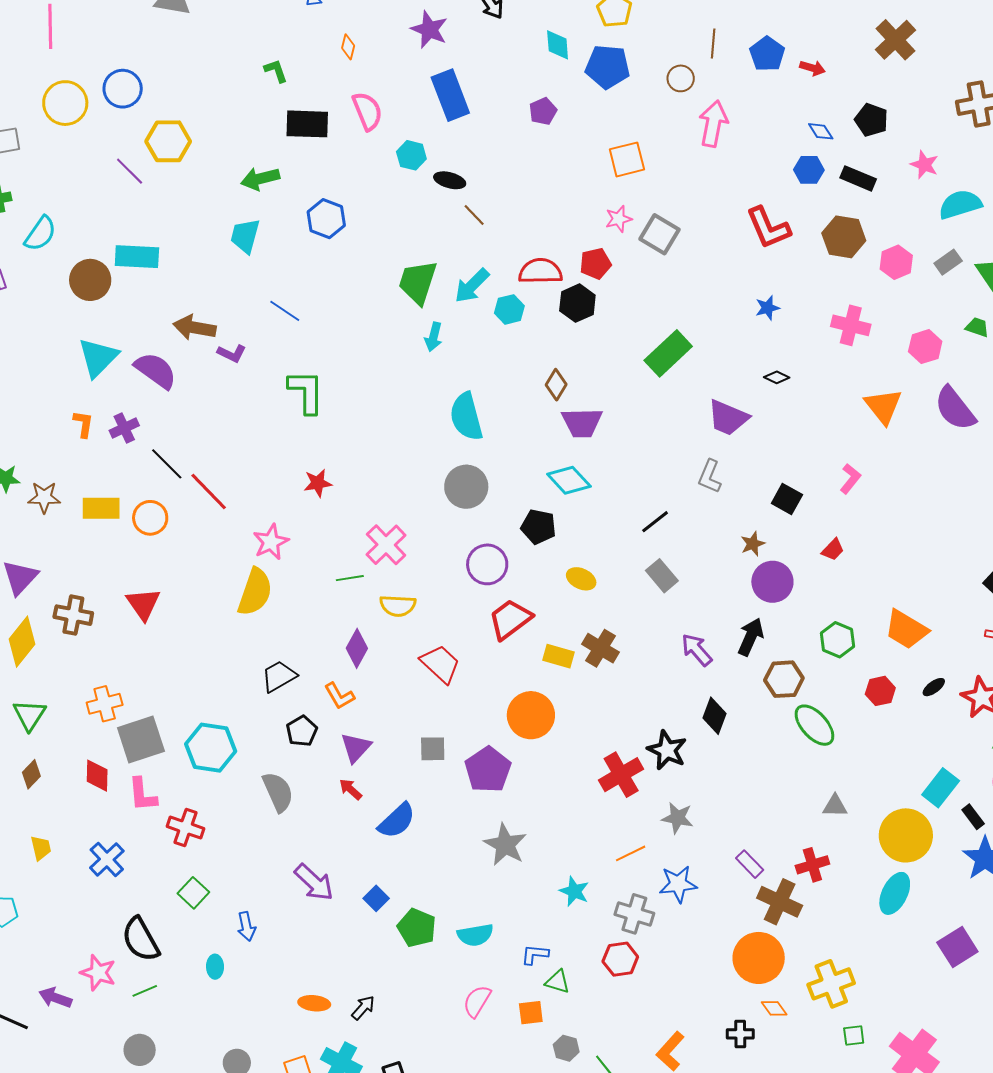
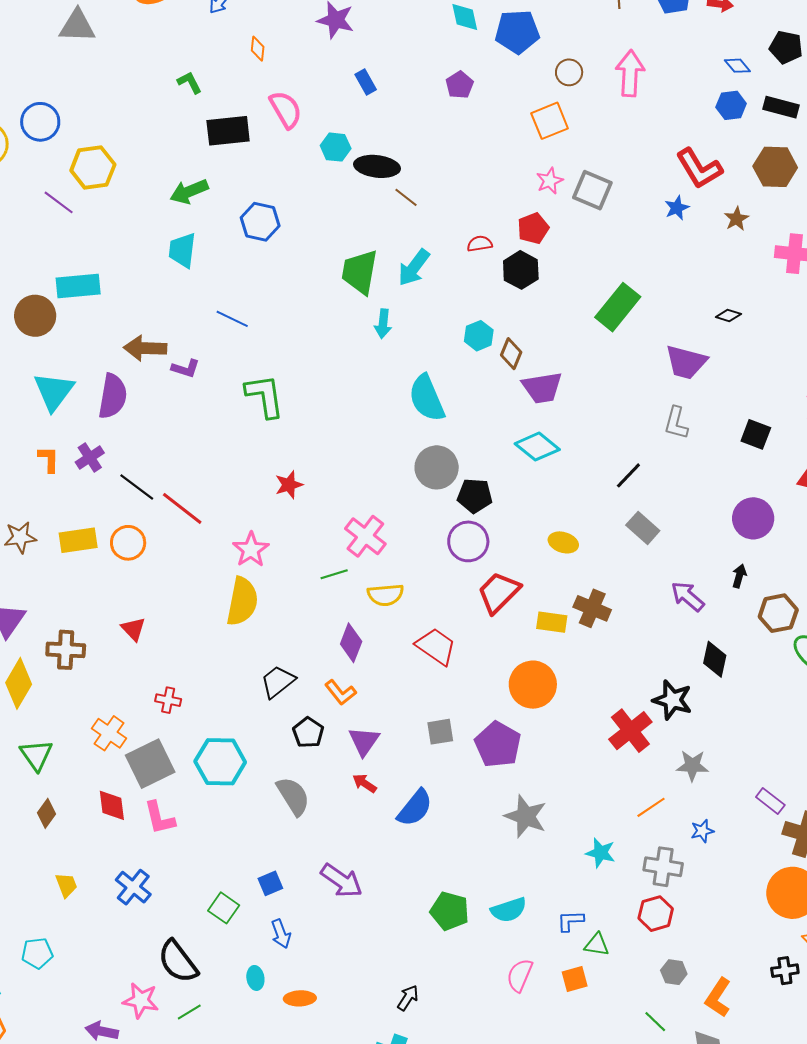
brown circle: (681, 78) -> (569, 72), moved
blue rectangle: (450, 95) -> (366, 82), size x0.5
black ellipse: (450, 180) -> (377, 166), size x1.4
red semicircle: (540, 271) -> (480, 244), size x0.6
blue star: (768, 308) -> (677, 208), moved
cyan hexagon: (509, 309) -> (479, 336), moved
purple semicircle: (156, 371) -> (113, 396), turned 72
black pentagon: (538, 527) -> (475, 496), moved
brown star: (753, 544) -> (737, 219), moved
red triangle: (143, 604) -> (133, 629), size x0.7
black arrow: (751, 637) -> (739, 576), size x0.6
orange cross: (105, 704) -> (109, 733), turned -32
red cross: (185, 827) -> (168, 700), moved, size x0.7
blue star: (678, 884) -> (702, 831), size x0.6
blue square: (376, 898) -> (270, 883), moved, turned 30
orange ellipse: (314, 1003) -> (300, 998), moved
gray hexagon: (566, 1048) -> (674, 972), moved

